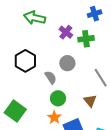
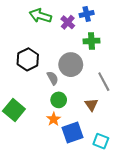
blue cross: (95, 14) -> (87, 14), moved
purple cross: (66, 32) -> (68, 22), moved
gray circle: (67, 63) -> (71, 65), size x1.5

